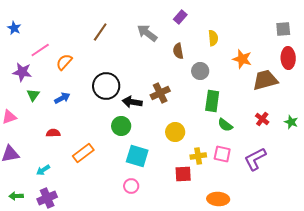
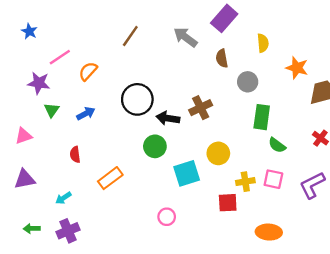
purple rectangle: (180, 17) -> (224, 18), size x1.6
red semicircle: (53, 133) -> (75, 155), turned -96
cyan square: (137, 156) -> (187, 173), moved, turned -35

